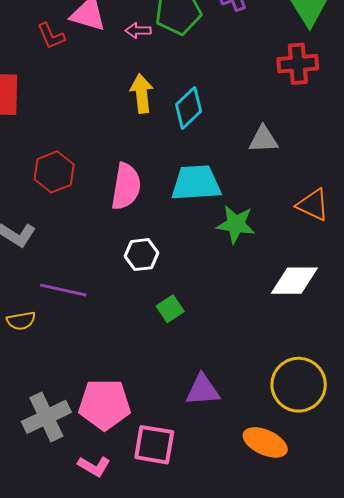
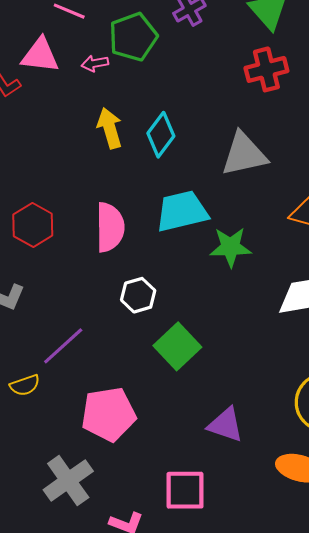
gray triangle: (263, 139) -> (244, 154), size x1.5
purple line: (63, 290) -> (63, 346), turned -45
green square: (170, 309) -> (177, 346), size x1.6
purple triangle: (203, 390) -> (225, 425), turned 33
pink pentagon: (104, 404) -> (109, 414), moved

